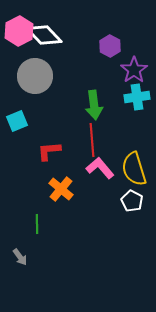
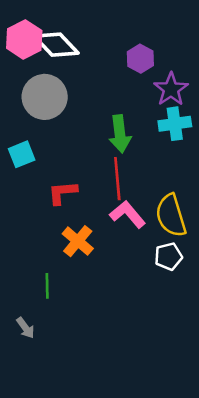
white pentagon: (132, 201) -> (168, 256), turned 30

